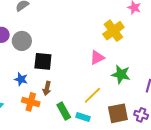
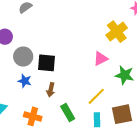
gray circle: (22, 41) -> (23, 57), moved
orange cross: (31, 102) -> (33, 116), moved
cyan rectangle: (83, 117) -> (97, 120), moved, turned 72

